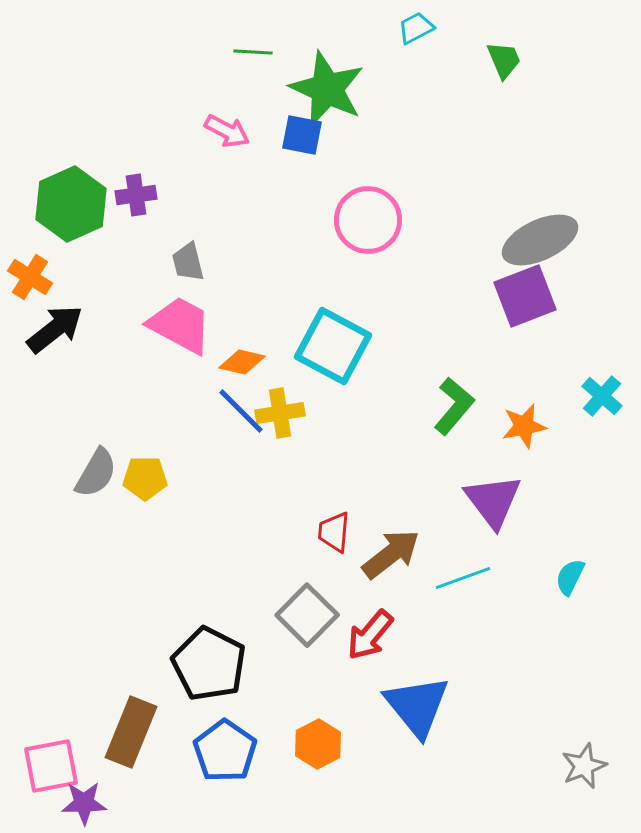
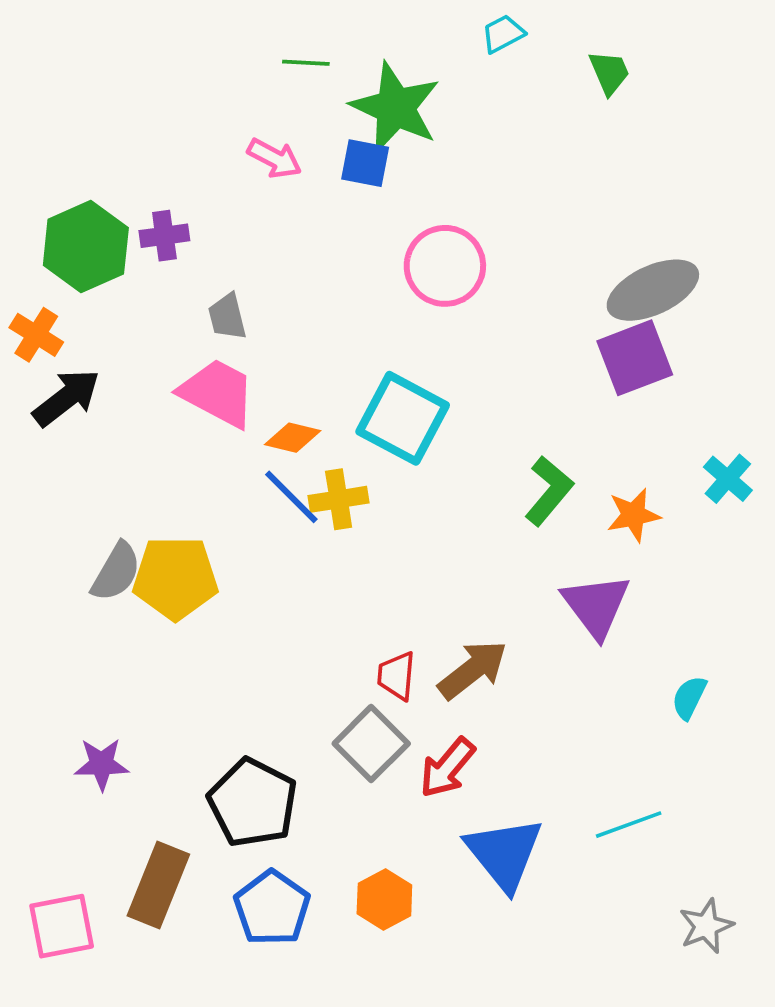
yellow pentagon: (145, 478) -> (175, 578), size x1.6
red trapezoid: (334, 532) -> (397, 676), moved
cyan line: (463, 578) -> (629, 825), moved
purple star: (84, 803) -> (102, 764), moved

